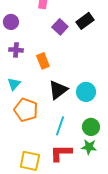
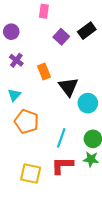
purple cross: (16, 50) -> (16, 60), turned 32
black triangle: (58, 90) -> (68, 87), moved, turned -30

